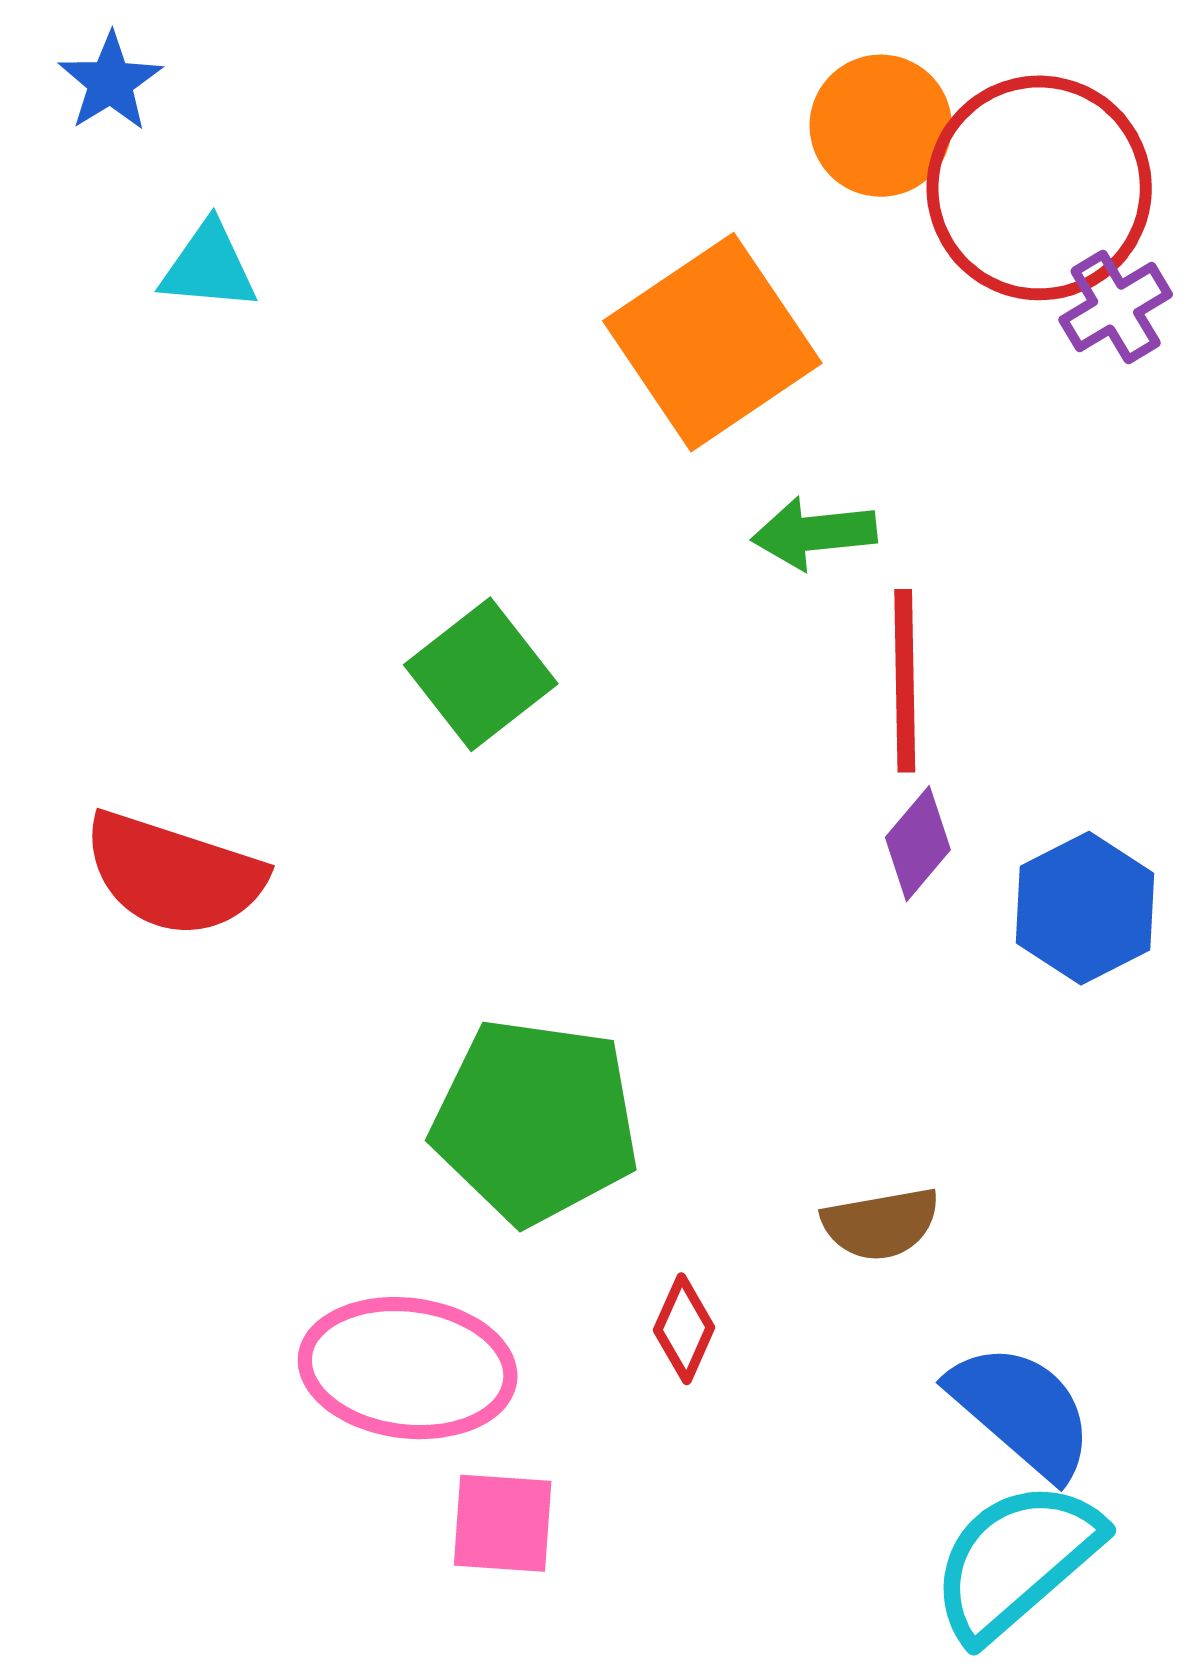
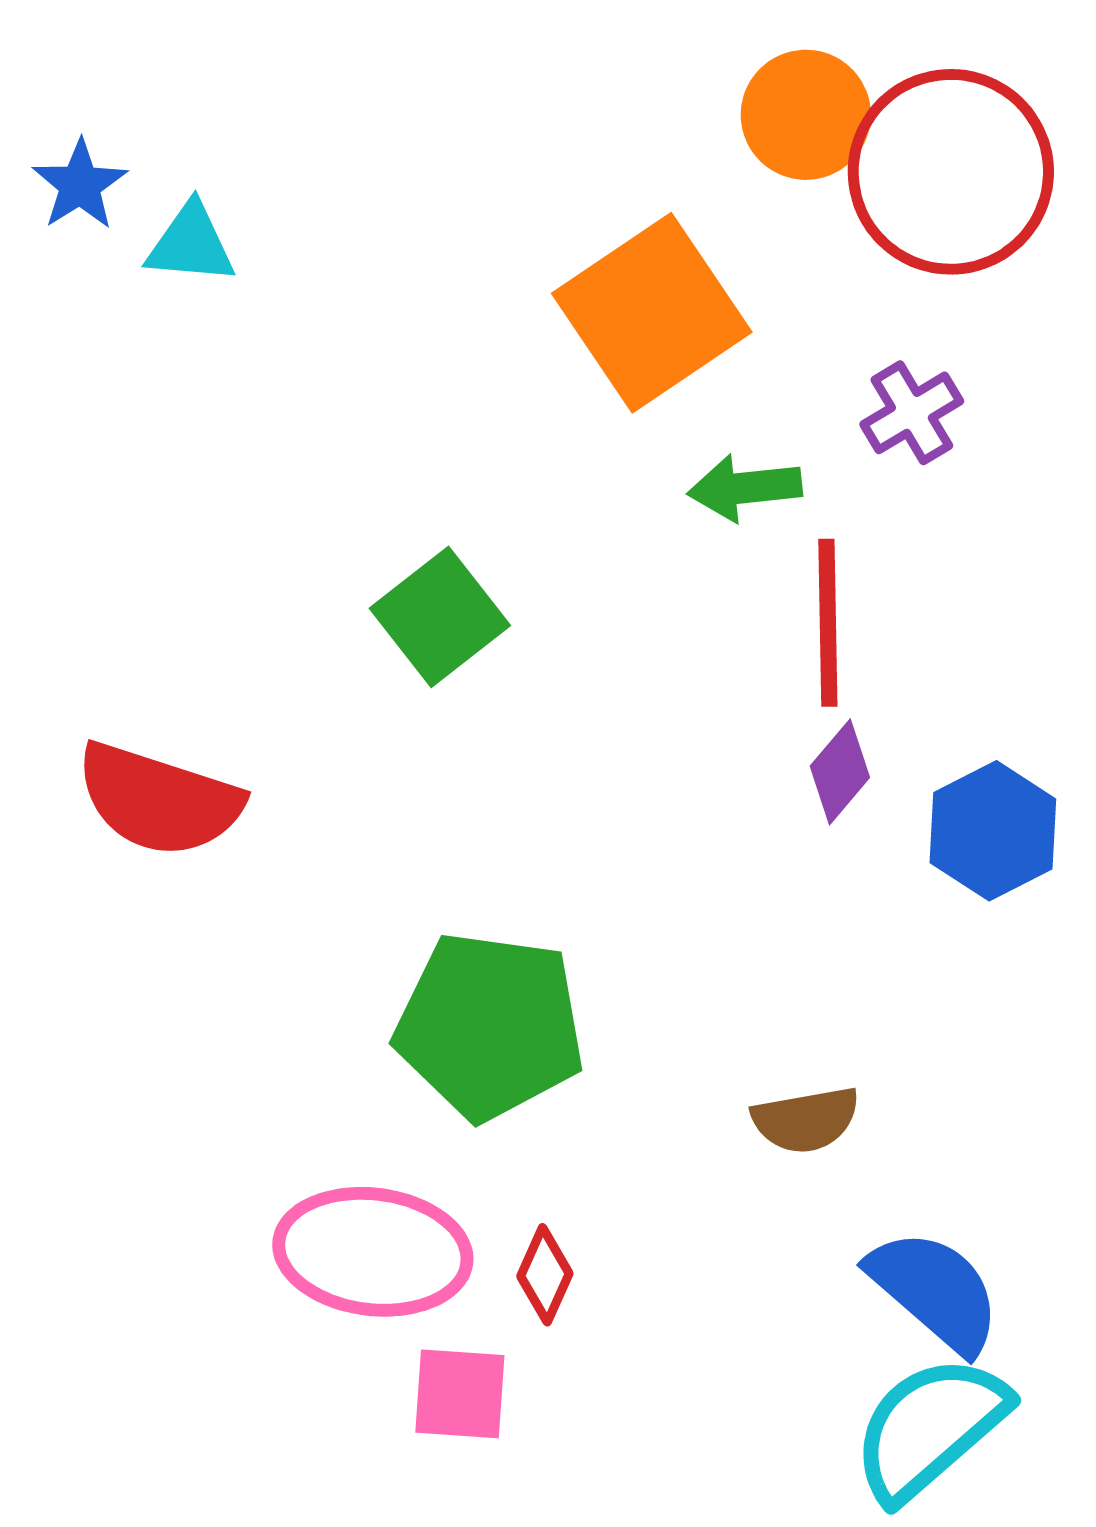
blue star: (110, 82) -> (80, 185), moved
purple cross: (1116, 307) -> (912, 413), moved
red diamond: (684, 1329) -> (545, 1275), moved

